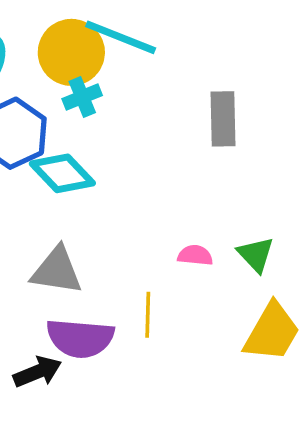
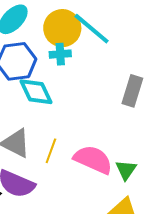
pink semicircle: (195, 255) -> (93, 160), size x2.0
yellow line: (148, 315) -> (51, 151), moved

